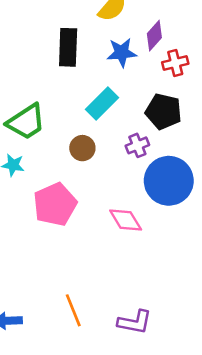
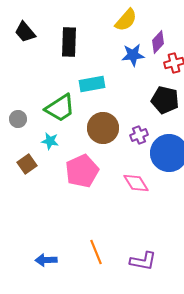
black rectangle: (68, 47) -> (69, 42), moved
cyan rectangle: (102, 104) -> (92, 84), moved, turned 35
purple cross: (137, 145) -> (139, 135), moved
brown circle: (82, 148) -> (103, 128), size x1.6

